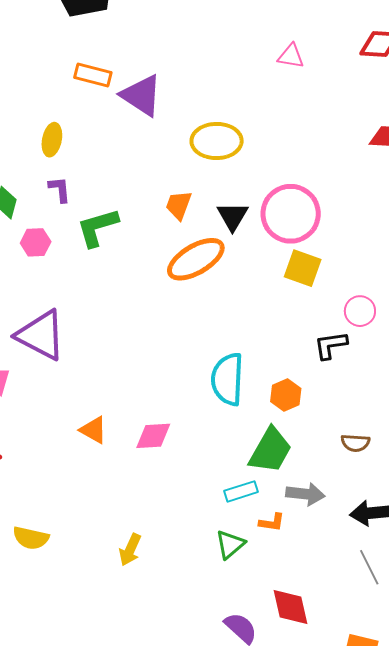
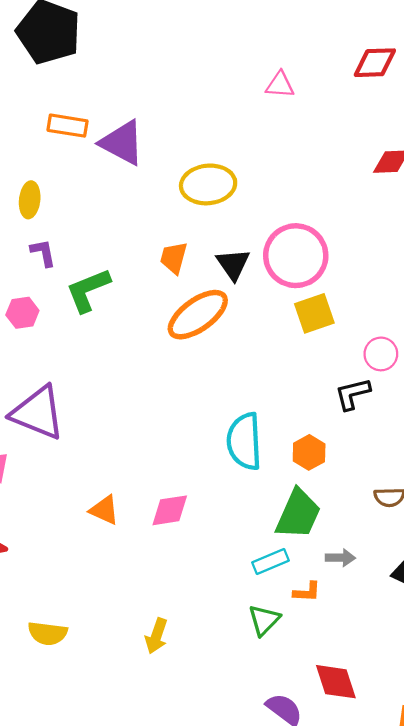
yellow square: (303, 268) -> (314, 313), turned -33
gray arrow: (305, 494) -> (340, 558), size x0.7

